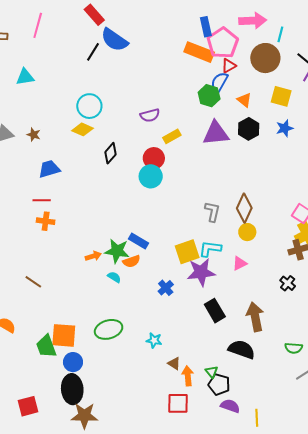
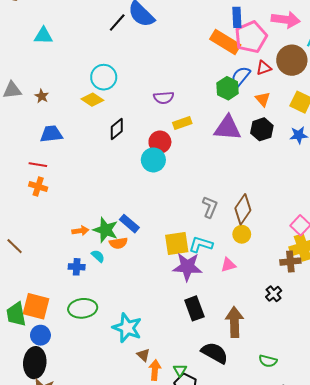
red triangle: (229, 66) -> (264, 68), moved
blue cross: (166, 288) -> (77, 267), moved, turned 35
cyan star: (154, 340) -> (127, 328), size x1.8

